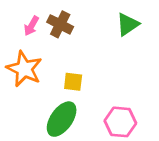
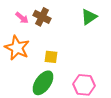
pink arrow: (31, 26) -> (22, 18), turned -80

